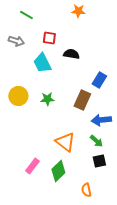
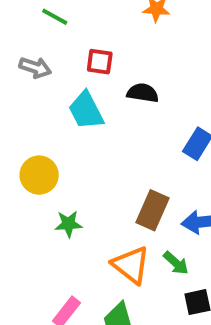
green star: (47, 99) -> (68, 224), moved
brown rectangle: (82, 100) -> (152, 210), moved
green arrow: (96, 141) -> (176, 263), moved

